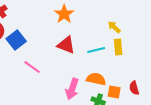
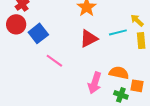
red triangle: (66, 45) -> (89, 38), turned -48
cyan line: (96, 50) -> (118, 32), moved

